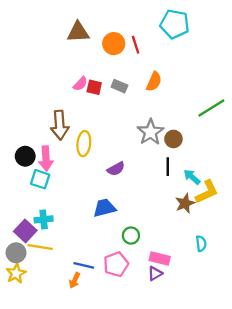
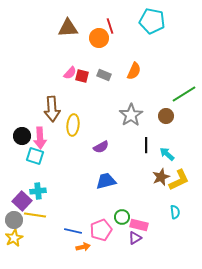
red line: (136, 45) -> (110, 26), moved
brown circle: (173, 139) -> (166, 116), moved
yellow L-shape: (207, 192) -> (179, 180), moved
blue trapezoid: (105, 208) -> (106, 181), moved
green circle: (131, 236) -> (122, 217), moved
orange arrow: (75, 280) -> (83, 247), moved, turned -128

